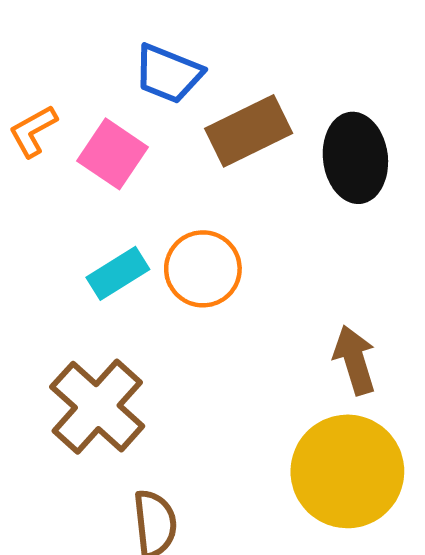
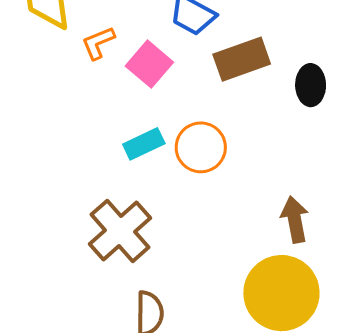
black ellipse: (355, 158) -> (311, 85), size x0.7

